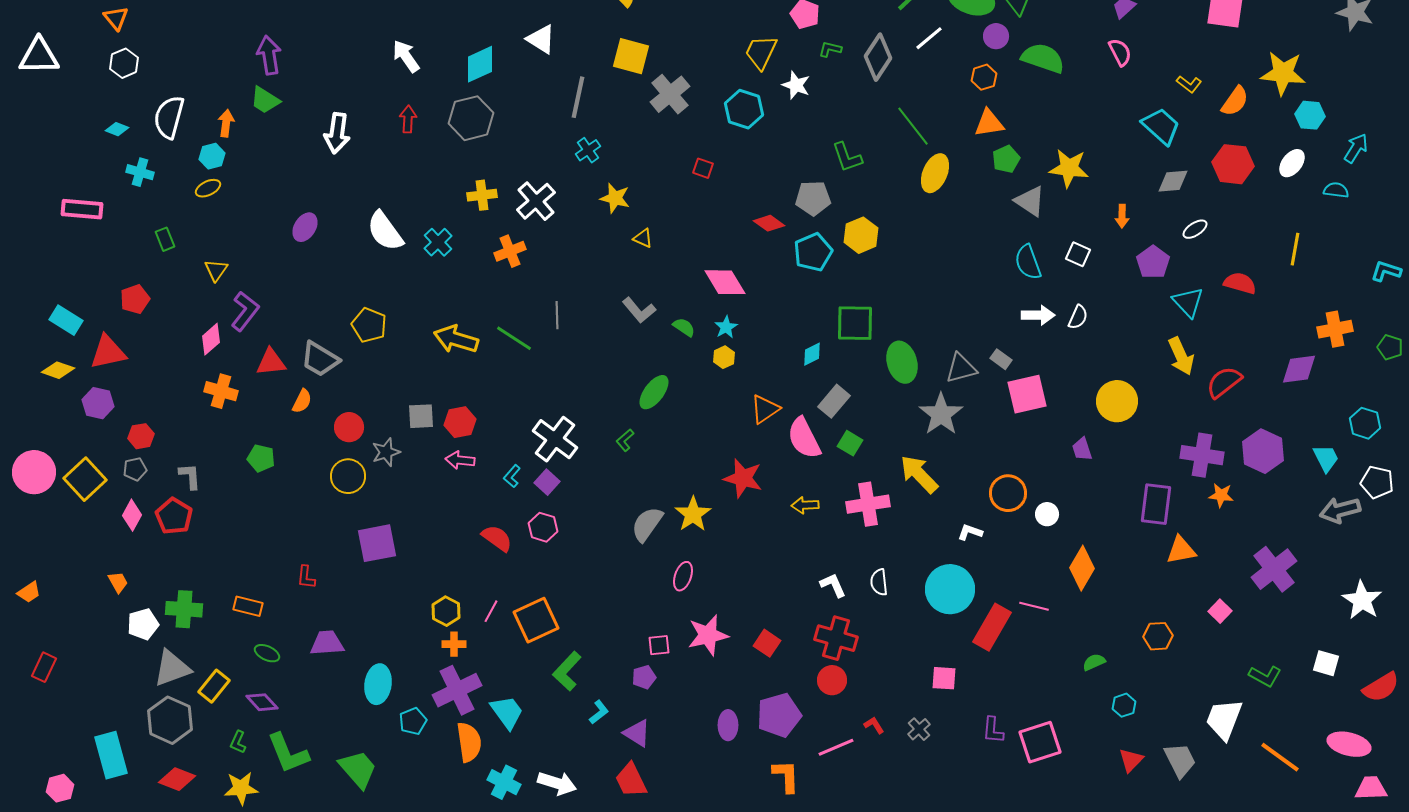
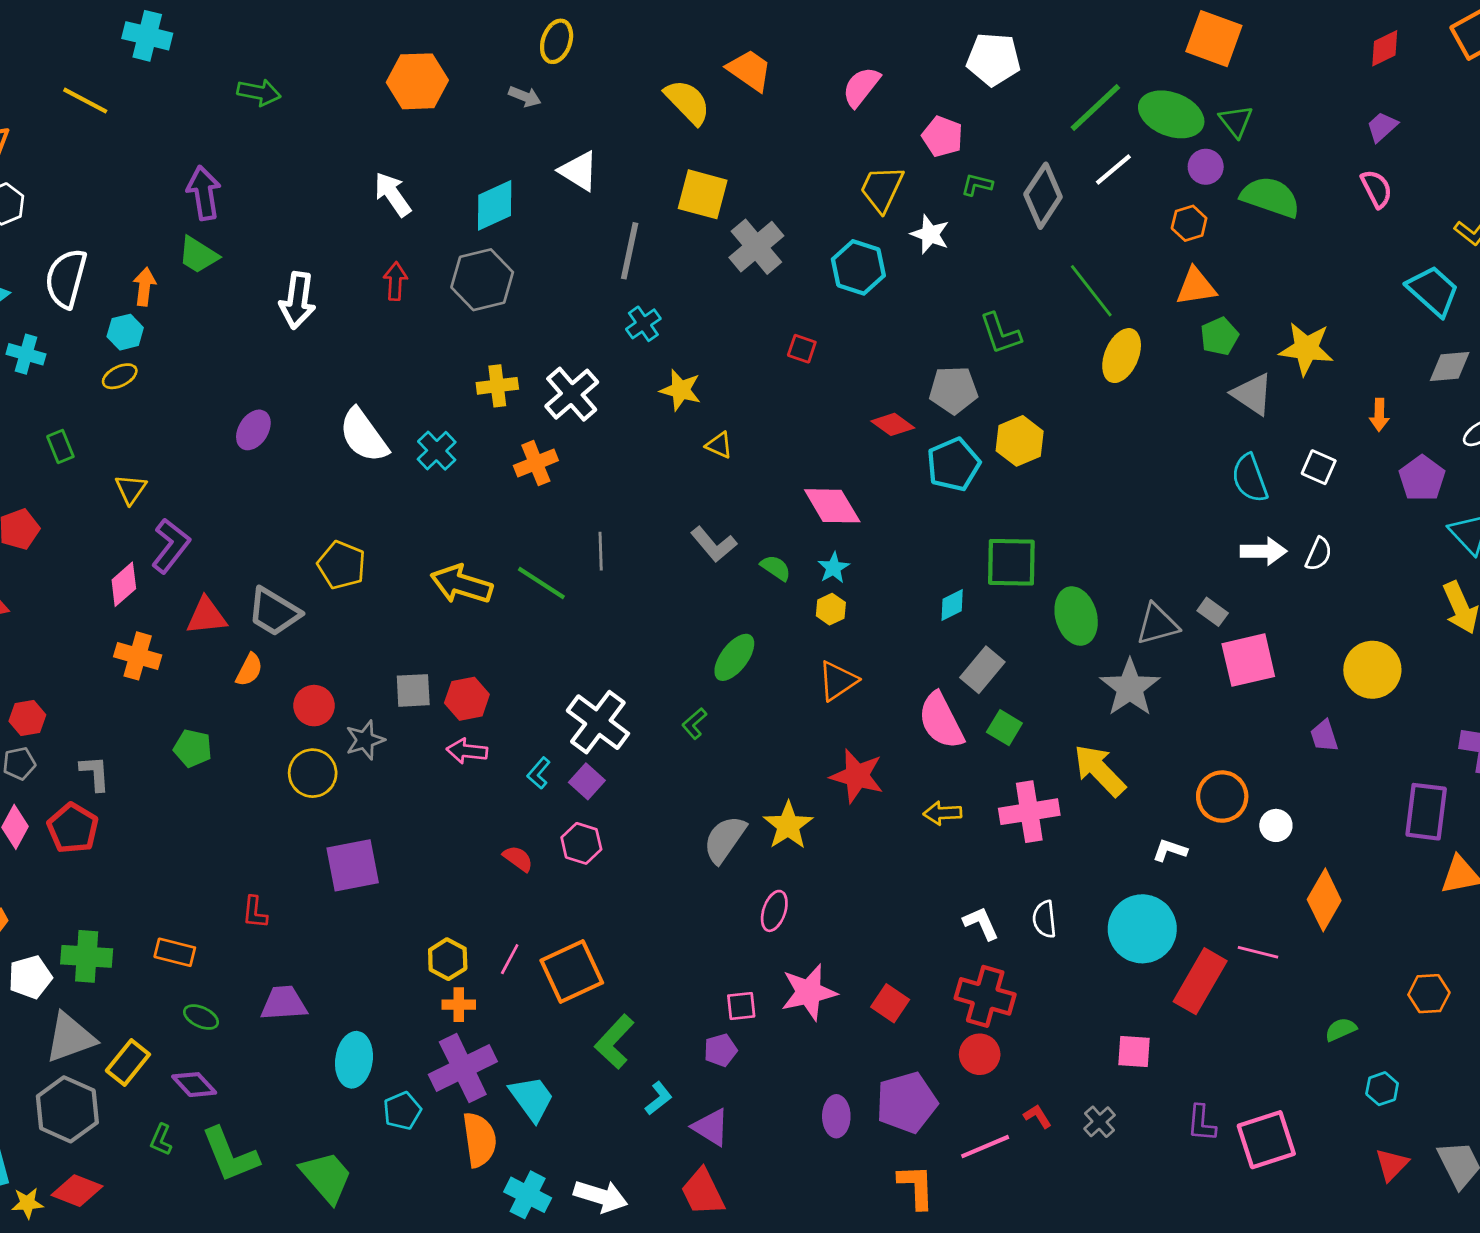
orange triangle: (765, 409) -> (838, 681), moved
red semicircle: (497, 538) -> (518, 859), size x0.7
yellow star: (241, 788) -> (27, 1203), moved, size x0.7

